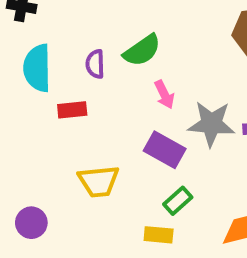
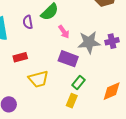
red rectangle: (72, 110) -> (20, 57), moved
yellow rectangle: (159, 235) -> (72, 101), turned -64

